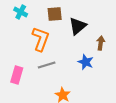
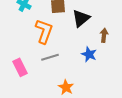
pink rectangle: (17, 75) -> (20, 67), turned -42

